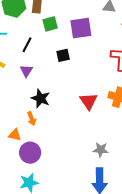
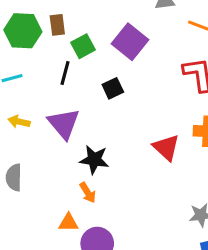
purple square: (81, 28) -> (130, 42), turned -30
black line: (27, 45) -> (65, 73), moved
purple triangle: (26, 71) -> (64, 124), size x1.6

